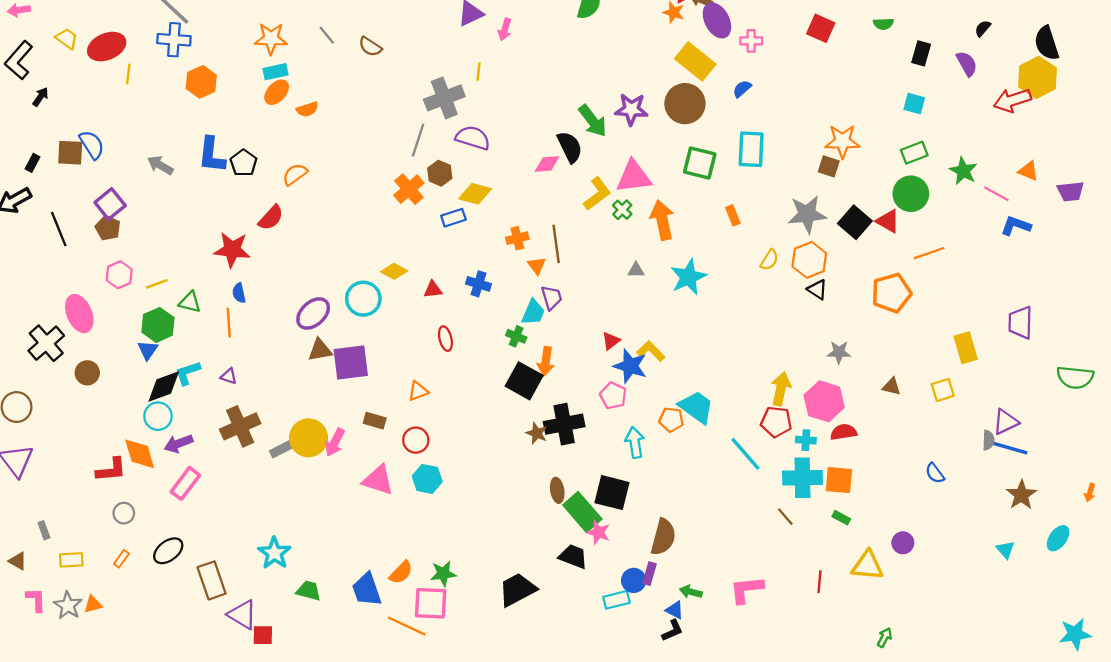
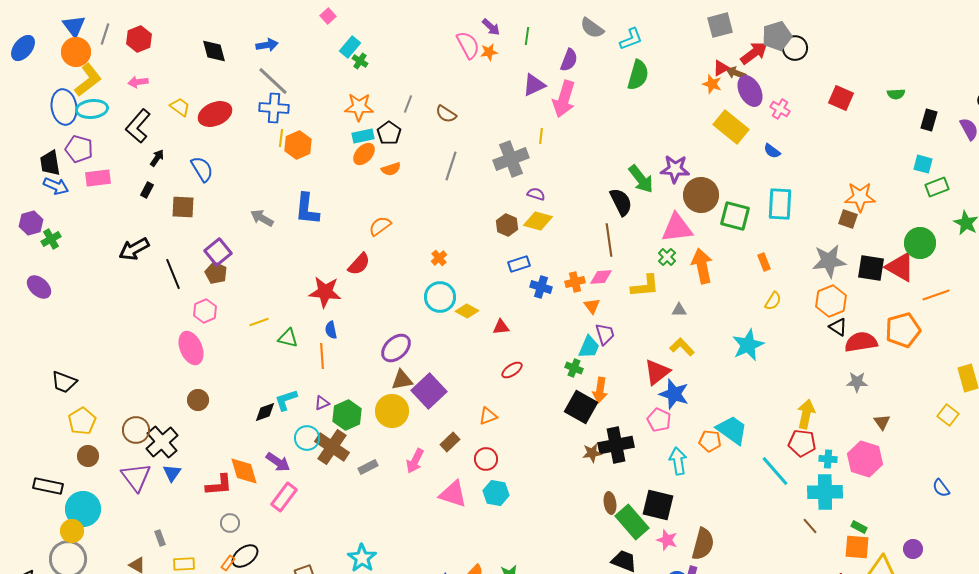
pink arrow: (505, 29) -> (564, 99), size x1.8
gray line: (327, 35) -> (408, 104), turned 60
pink cross: (751, 41) -> (780, 109), turned 30
yellow line: (128, 74) -> (281, 138), moved
blue semicircle: (742, 89) -> (772, 151), turned -102
brown circle: (685, 104) -> (701, 195), moved
purple semicircle: (473, 138) -> (536, 194), size x0.6
gray line: (418, 140) -> (451, 166), moved
blue semicircle: (92, 145) -> (202, 169), moved
green rectangle: (914, 153) -> (937, 187), moved
black rectangle: (33, 163) -> (147, 190), moved
black pentagon: (244, 163) -> (389, 133), moved
pink diamond: (547, 164) -> (601, 277), moved
orange cross: (409, 189) -> (439, 258), moved, size x0.6
yellow diamond: (475, 194) -> (538, 221), moved
yellow L-shape: (597, 194) -> (645, 286), moved, turned 32
red triangle: (888, 221) -> (900, 267), size x1.4
black square: (855, 222) -> (871, 268), turned -32
brown line: (556, 244) -> (609, 240), moved
yellow semicircle: (769, 260) -> (773, 301), moved
pink hexagon: (119, 275) -> (205, 311), moved
cyan star: (688, 277) -> (748, 345), moved
blue cross: (479, 284) -> (541, 287), moved
cyan circle: (363, 299) -> (440, 297), moved
green hexagon: (158, 325) -> (347, 415), moved
red ellipse: (445, 339) -> (512, 370), turned 70
red triangle: (611, 341) -> (657, 372), size x1.6
black cross: (46, 343) -> (162, 442), moved
blue triangle: (148, 350) -> (172, 473), moved
yellow L-shape: (651, 351) -> (682, 347), moved
purple square: (351, 363) -> (429, 391), turned -36
purple triangle: (229, 376) -> (322, 403), turned -42
black diamond: (164, 387) -> (265, 412), size x0.7
brown triangle: (891, 387) -> (882, 422), moved, turned 42
yellow square: (943, 390) -> (948, 415), turned -35
pink hexagon: (824, 401) -> (865, 459), moved
cyan circle: (158, 416) -> (307, 438), moved
brown rectangle: (375, 421) -> (450, 442), turned -60
brown cross: (240, 426) -> (332, 447), turned -32
red semicircle: (844, 432) -> (861, 342), moved, size x1.4
brown star: (537, 433) -> (592, 453), turned -30
yellow circle: (309, 438) -> (392, 411), moved
purple arrow: (179, 444) -> (278, 462), turned -125
orange square: (839, 480) -> (857, 547), moved
pink star: (598, 533) -> (667, 540), moved
black ellipse: (168, 551) -> (245, 556), moved

